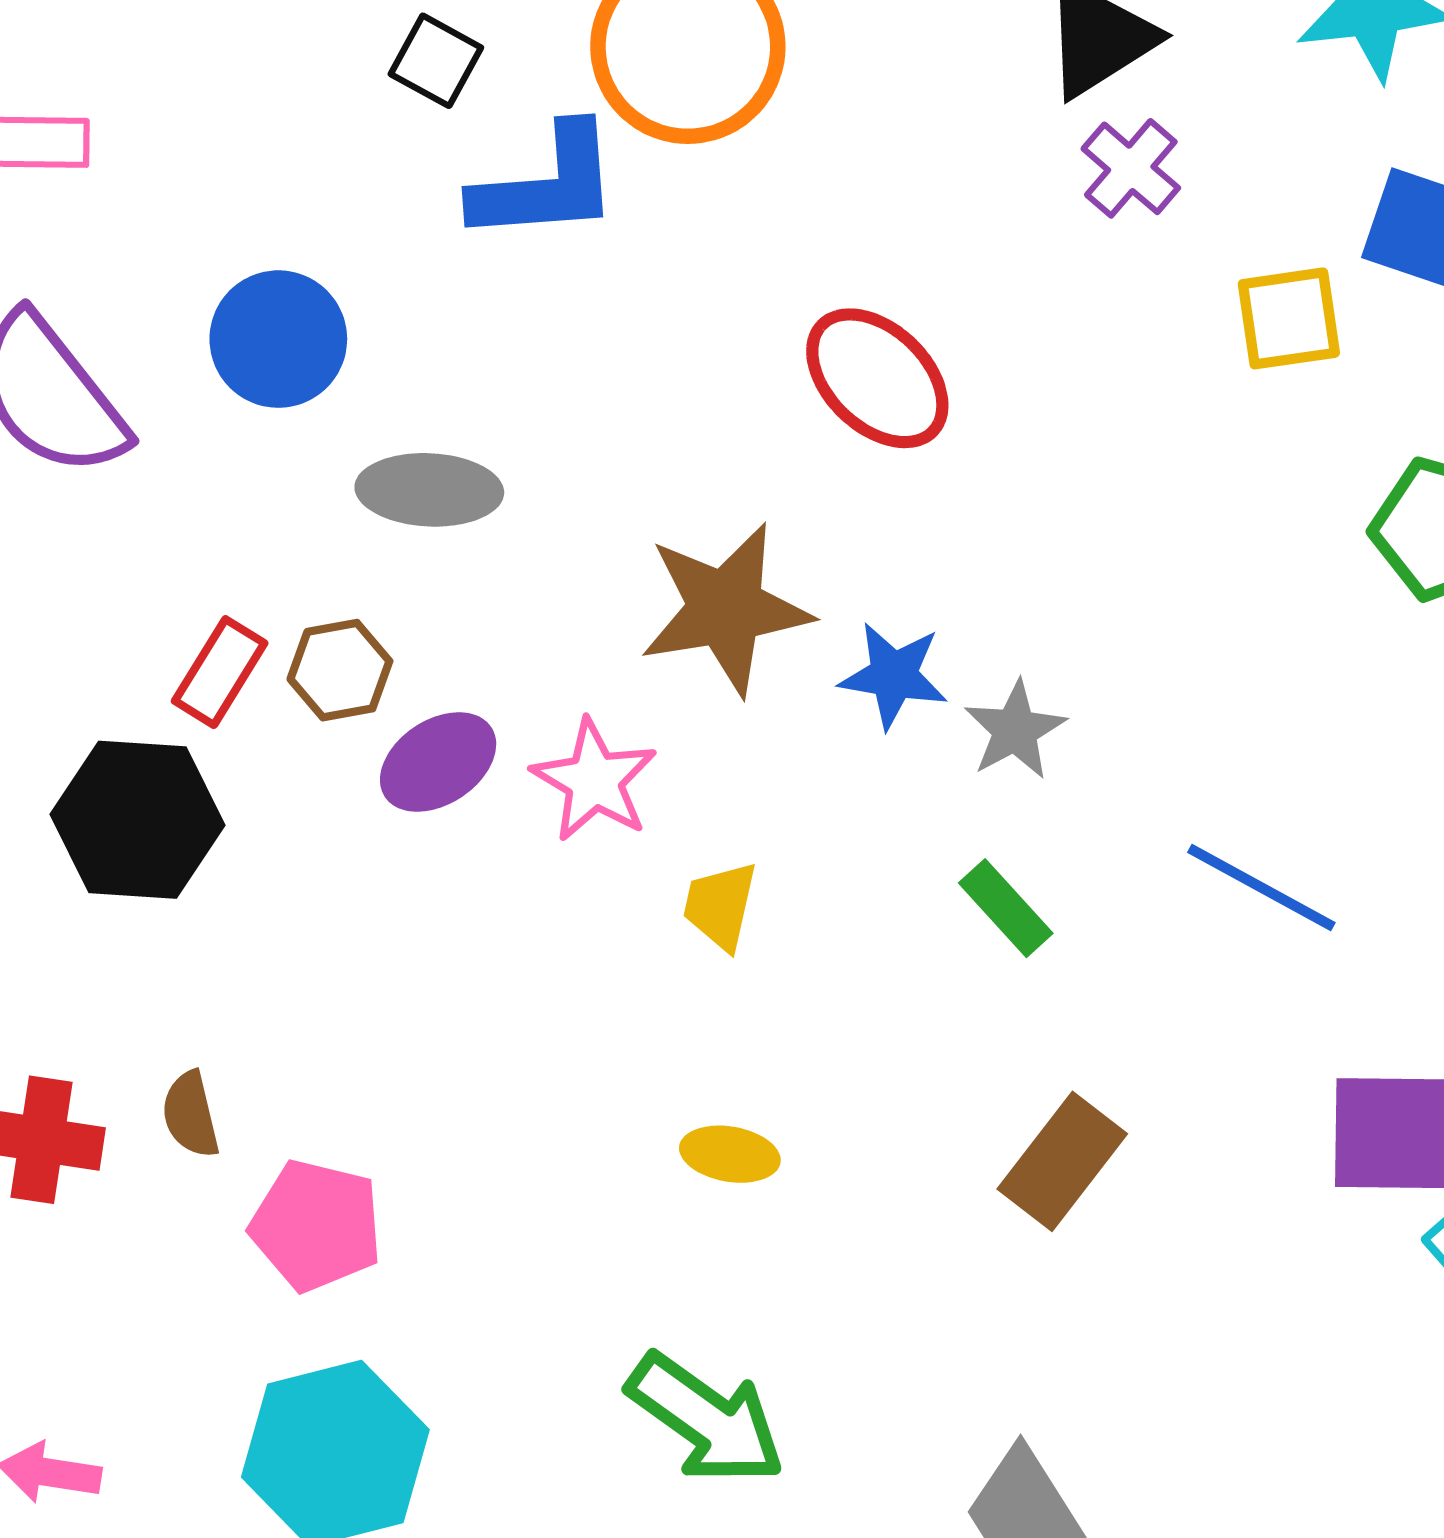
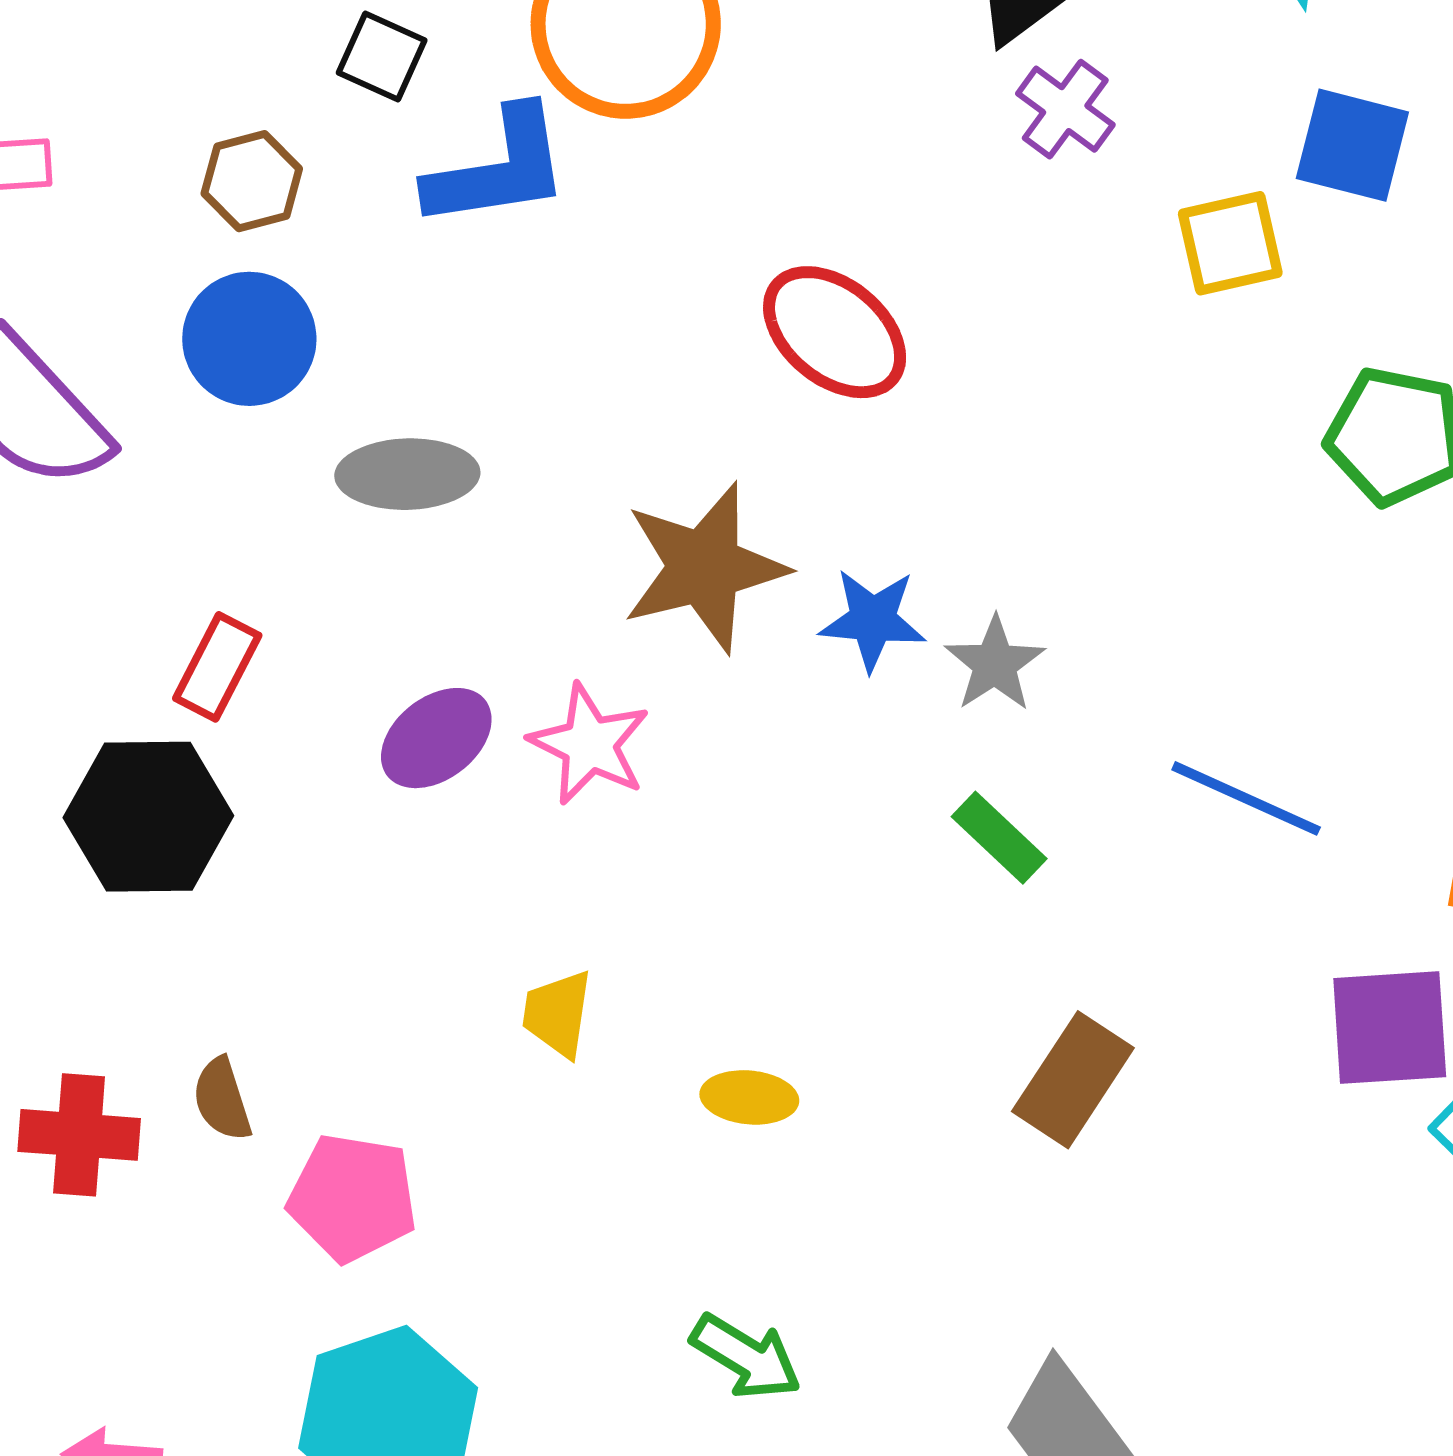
brown hexagon: (340, 670) -> (252, 181), moved
yellow trapezoid: (720, 906) -> (557, 1014), moved
green arrow: (706, 1419) -> (746, 1357), size x0.7

